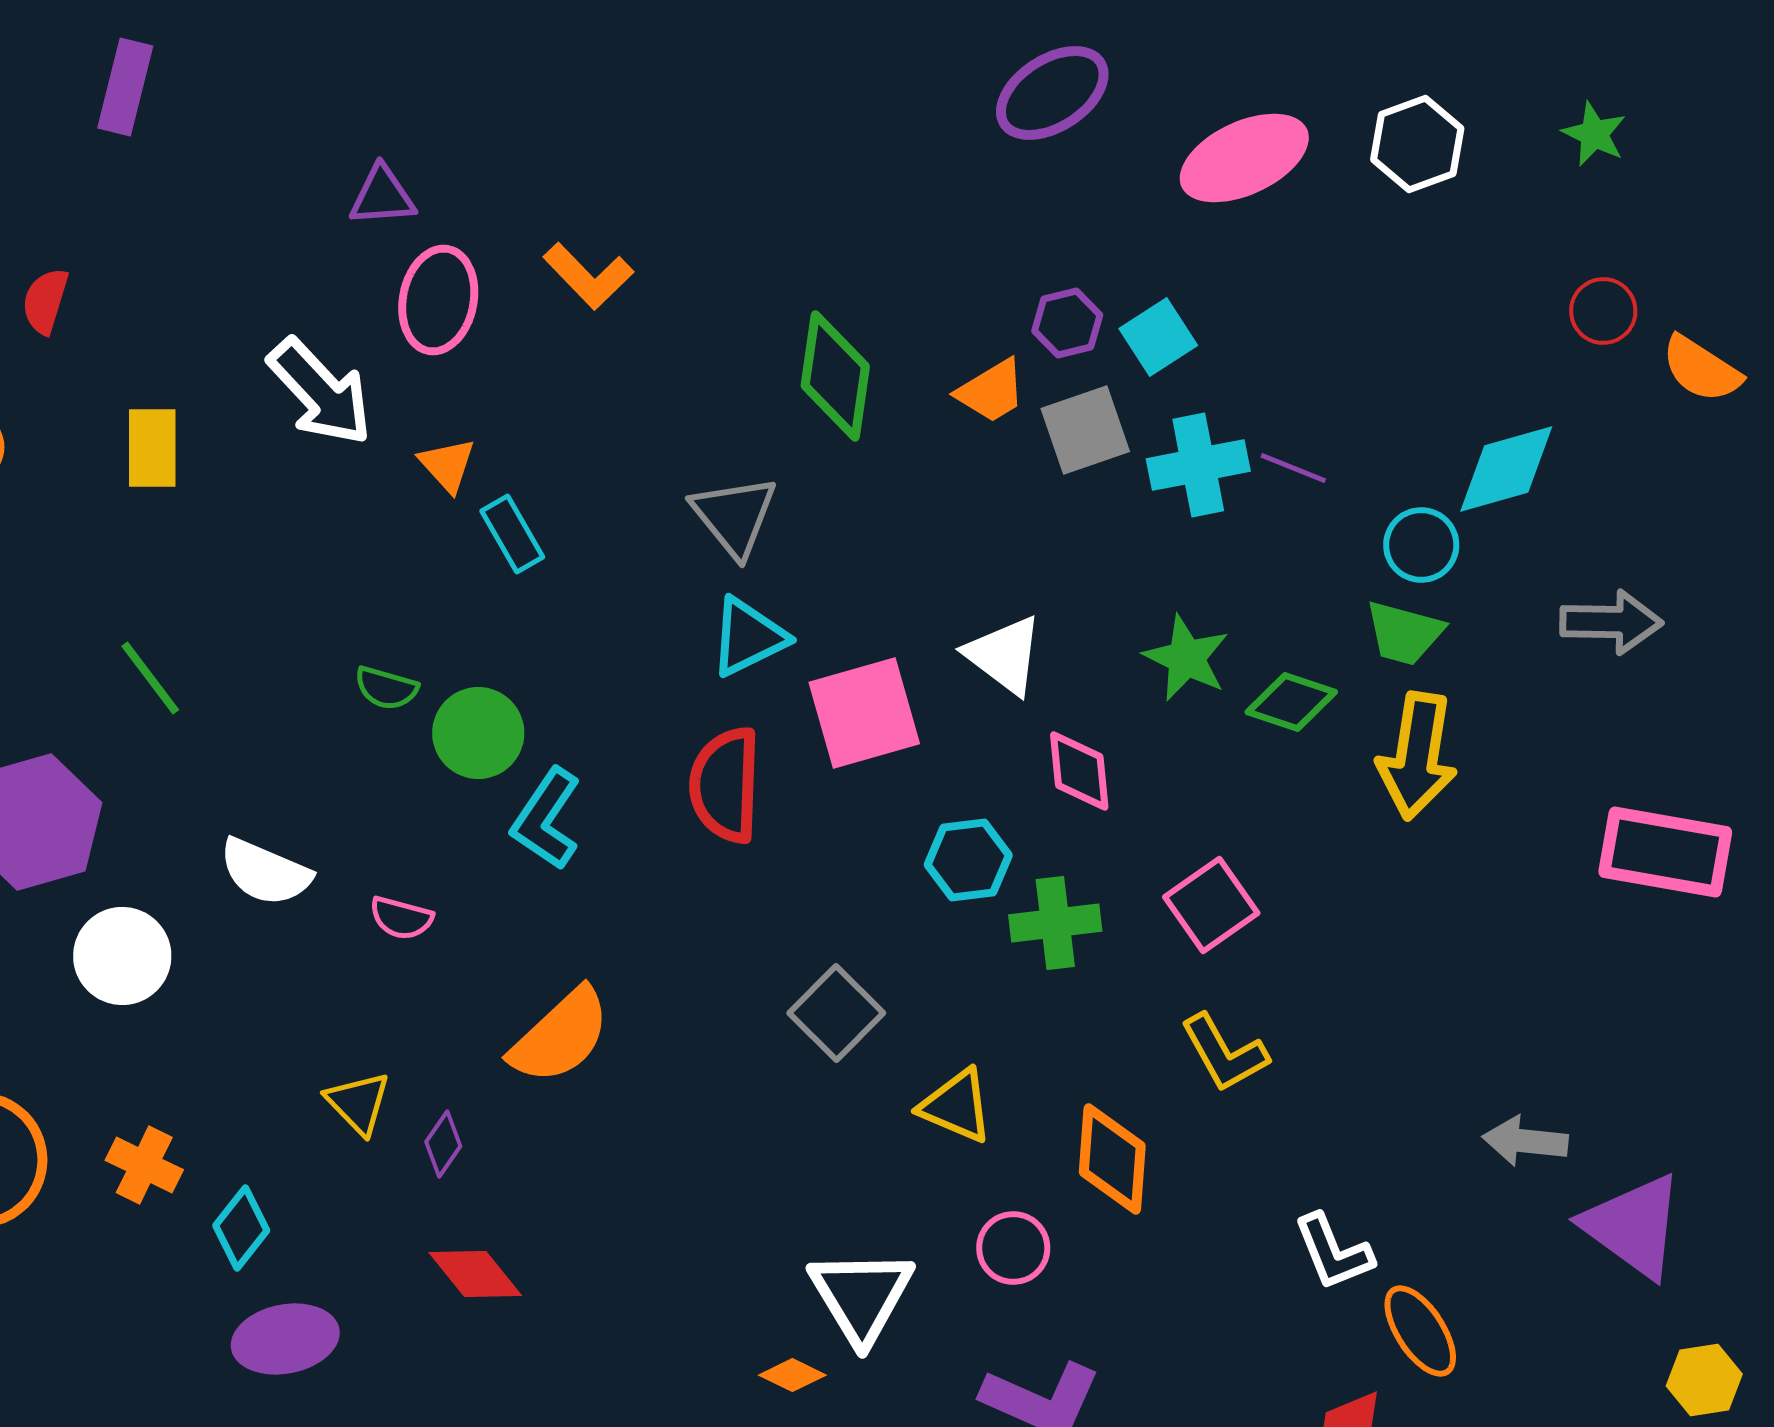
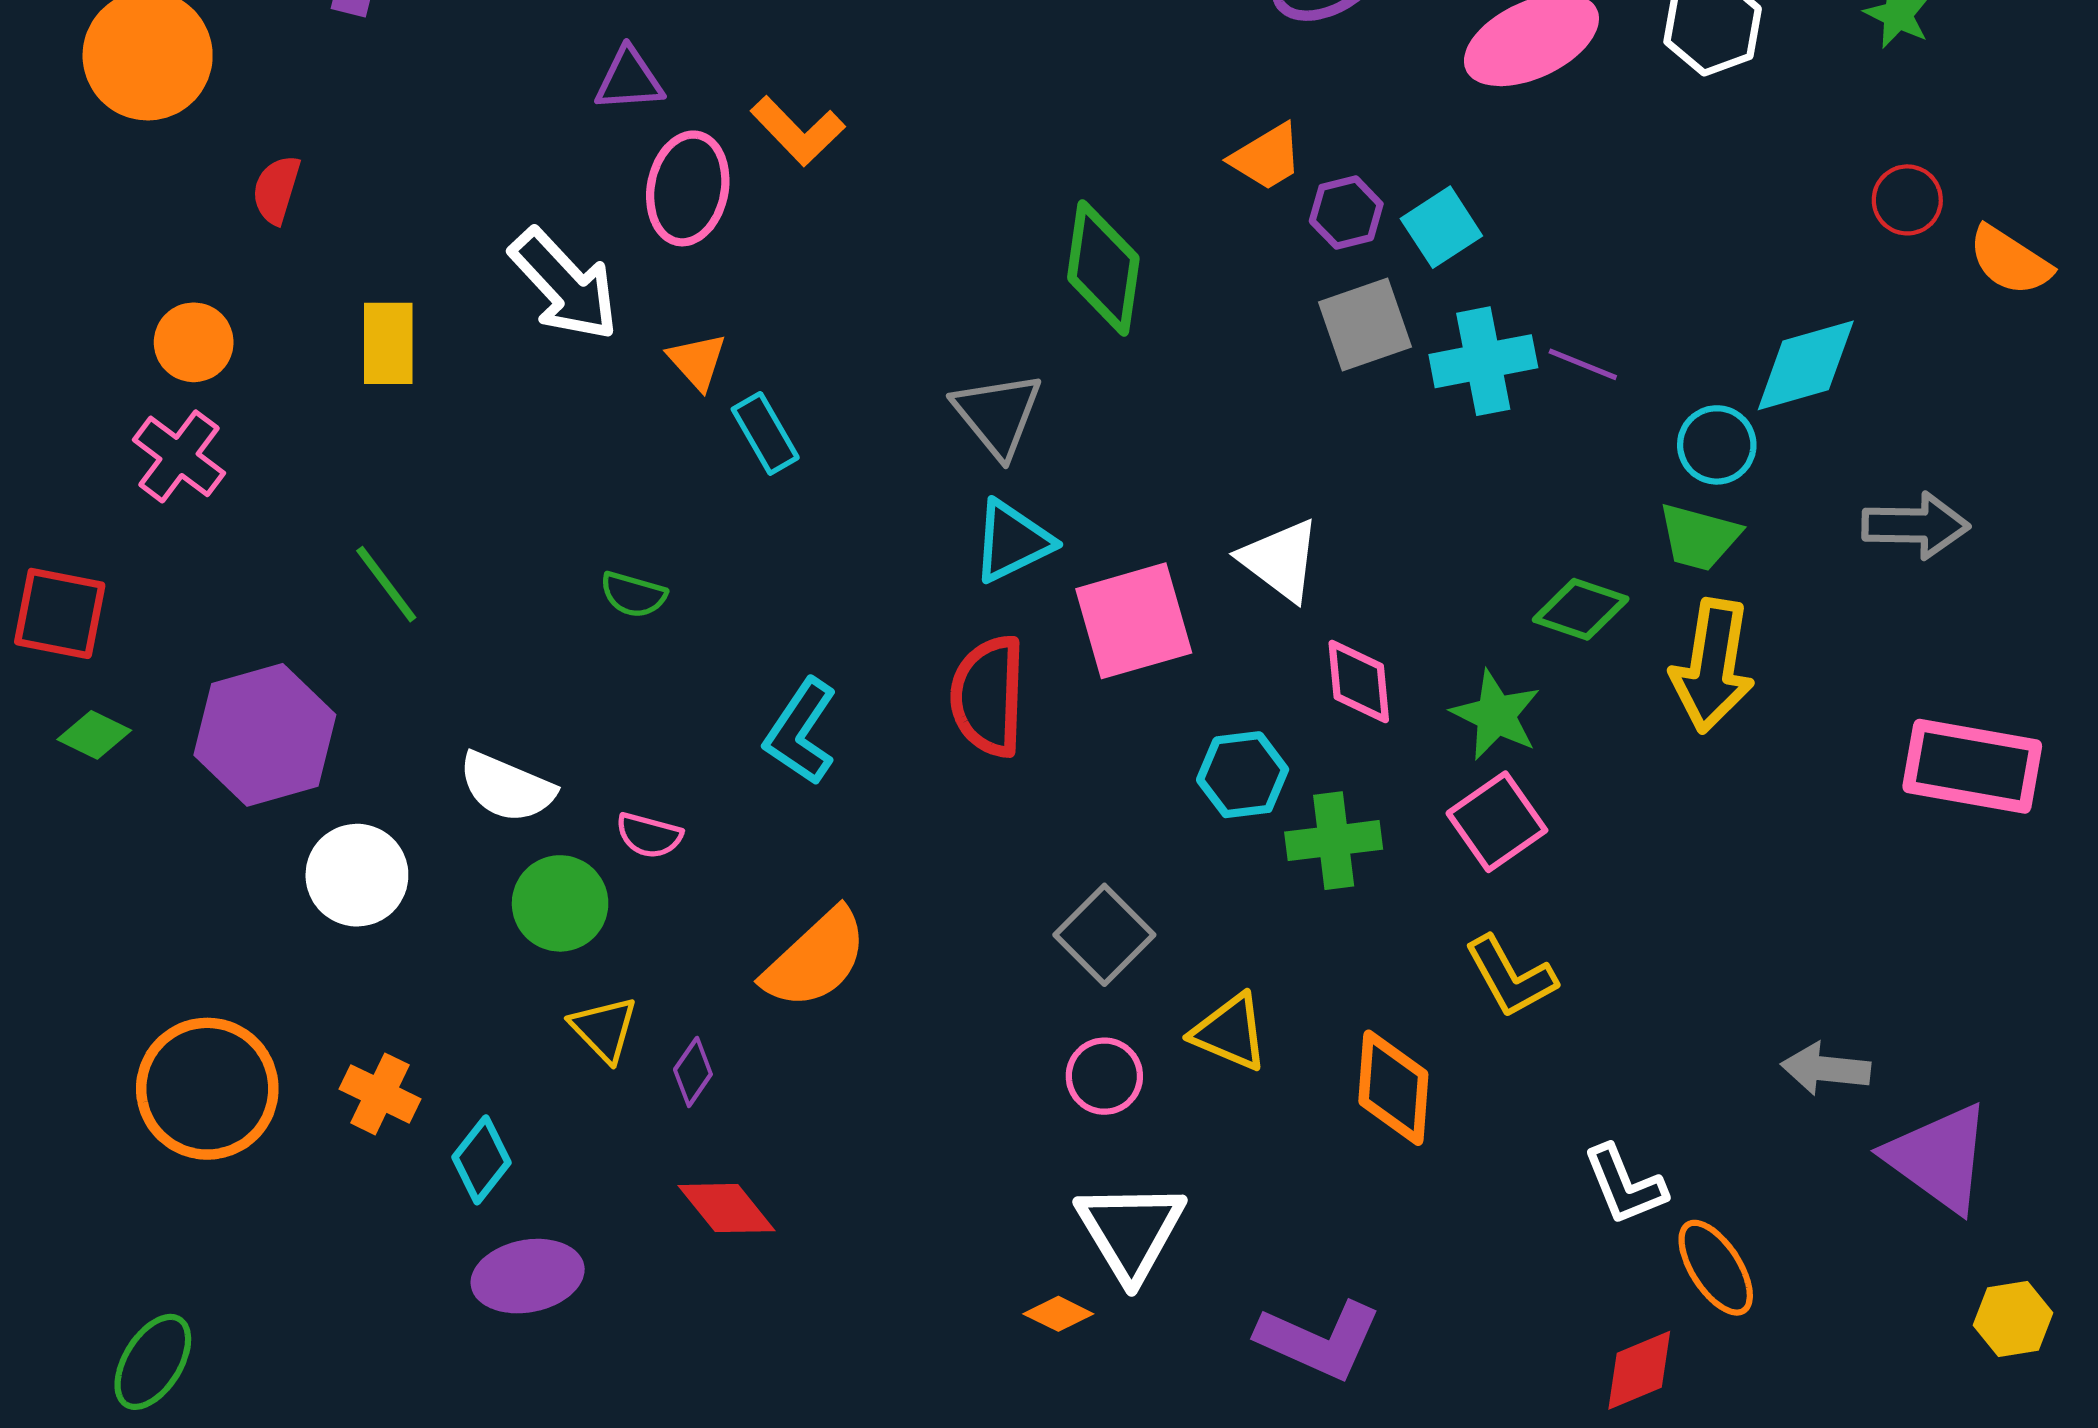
orange L-shape: (588, 276) -> (798, 131), moved
orange trapezoid: (991, 391) -> (1267, 157), moved
green star: (1186, 658) -> (1496, 715), moved
green circle: (478, 733) -> (560, 903), moved
pink circle: (1013, 1248) -> (1104, 1076), moved

